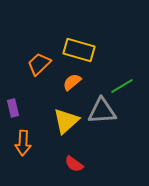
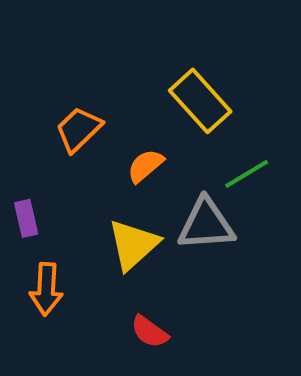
yellow rectangle: (79, 50) -> (200, 101), moved, turned 32

